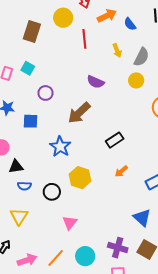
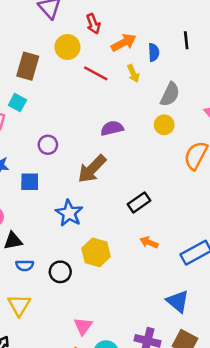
blue semicircle: (130, 24) -> (154, 52), turned -144
red line: (84, 39) -> (96, 73), turned -54
yellow arrow: (117, 51) -> (133, 73), moved
cyan square: (28, 68) -> (17, 103), moved
purple semicircle: (96, 82) -> (112, 128), turned 144
orange arrow: (121, 171) -> (149, 242), turned 64
pink triangle: (70, 223) -> (83, 326), moved

